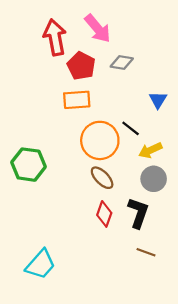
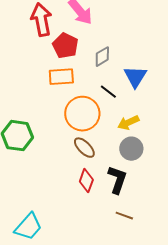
gray diamond: (122, 63) -> (102, 57), moved, turned -40
blue triangle: (158, 100) -> (135, 77), size x1.4
black line: (131, 128) -> (108, 92), moved

